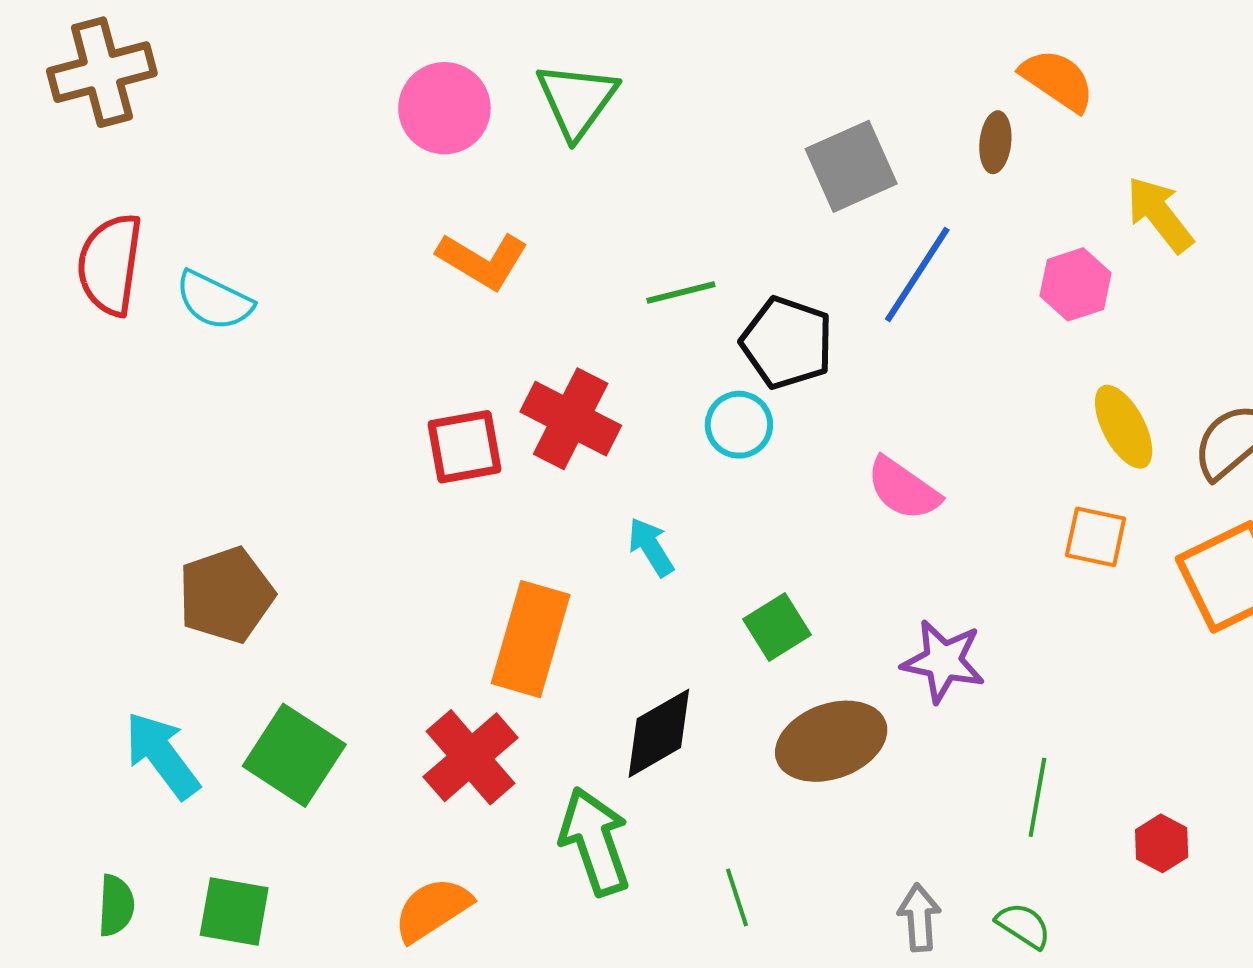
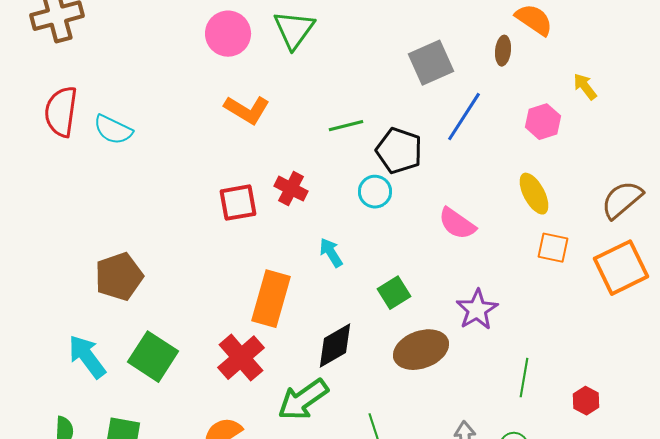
yellow arrow: (1160, 214) -> (585, 87), size x0.7
red cross: (571, 419) -> (291, 189), size x0.7
yellow ellipse: (1124, 427) -> (534, 194), moved
purple star: (943, 661) -> (477, 310), turned 30
green arrow: (595, 841) -> (303, 400), turned -106

